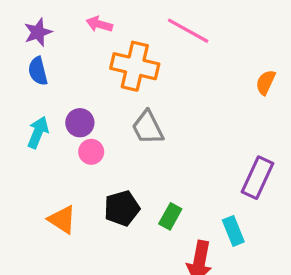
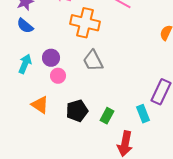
blue semicircle: (38, 71) -> (25, 26), turned -36
orange triangle: (62, 220) -> (40, 105), moved
cyan rectangle: (233, 231) -> (143, 114), moved

